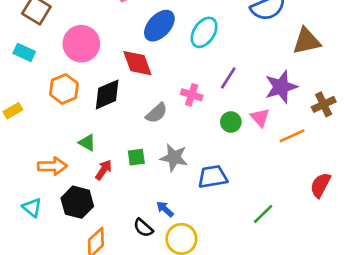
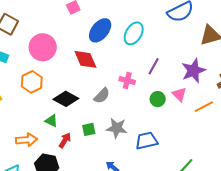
black diamond: (107, 94) -> (66, 99), moved, turned 55

